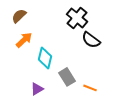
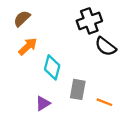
black cross: (77, 18) -> (89, 21), turned 30
gray rectangle: (67, 77) -> (78, 89), turned 42

